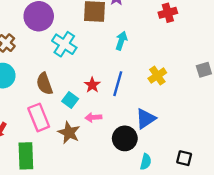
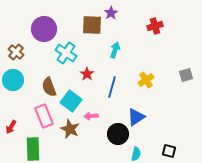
red star: (92, 85) -> (87, 74), moved
cyan square: (70, 100) -> (71, 101), size x1.5

